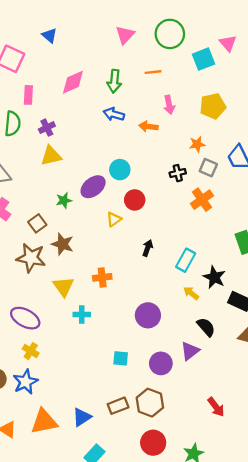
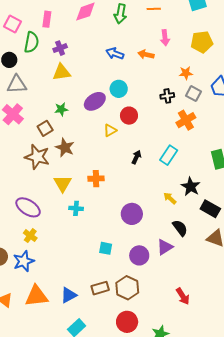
blue arrow: (114, 114) -> (115, 54), moved
green star: (64, 200) -> (61, 109), moved
cyan rectangle: (186, 260) -> (169, 155), moved

